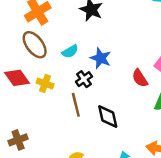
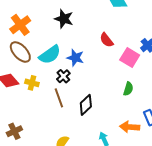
cyan semicircle: (70, 51) -> (50, 55), size x1.6
red semicircle: (140, 78) -> (107, 40), moved
black diamond: (108, 116) -> (86, 105), turned 65

